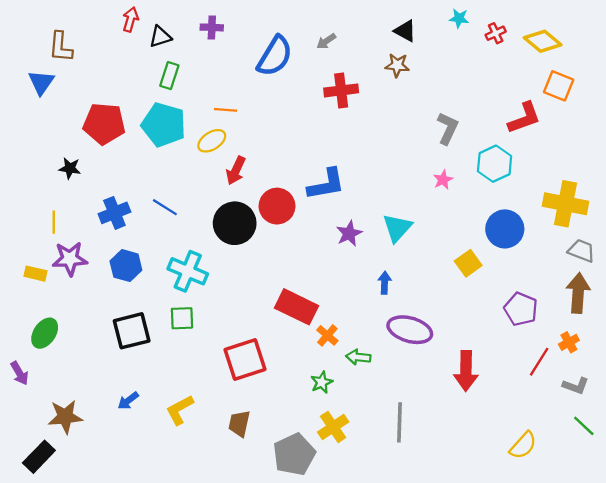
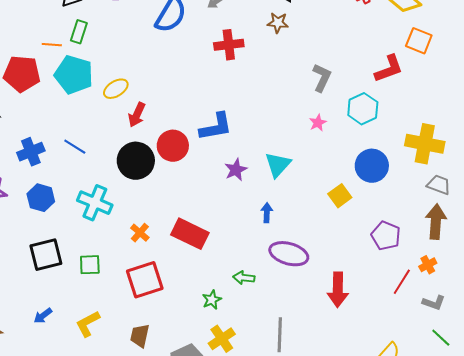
orange line: (226, 110) -> (52, 45), moved
green square: (182, 318) -> (90, 265), moved
orange cross: (327, 335) -> (140, 233), moved

